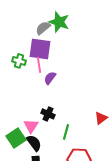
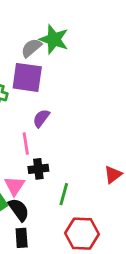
pink line: (39, 65) -> (26, 144), moved
black cross: (48, 114) -> (38, 169), turned -32

